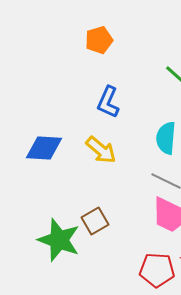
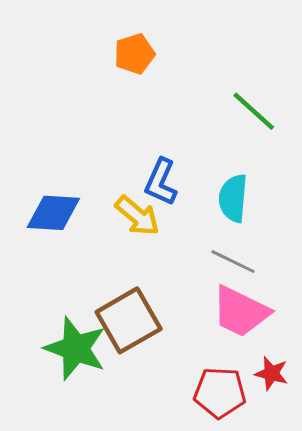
blue L-shape: (108, 102) -> (161, 182), moved
brown square: (95, 221) -> (129, 320), size x1.6

